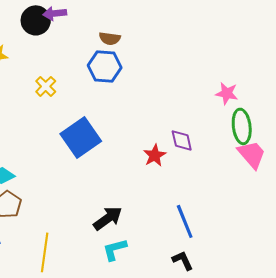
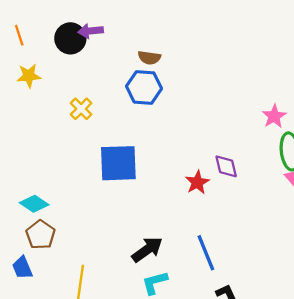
pink star: (227, 93) -> (274, 116), turned 30
blue square: (81, 137) -> (118, 163), turned 33
blue line: (185, 221) -> (206, 253), moved

